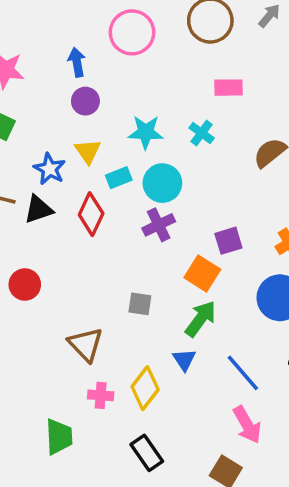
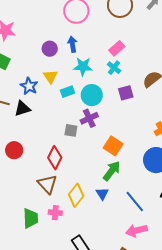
blue arrow: (77, 62) -> (72, 44), moved
pink rectangle: (228, 88) -> (117, 48), moved, turned -42
red diamond: (91, 214) -> (55, 158), moved
purple square: (228, 241) -> (126, 93), moved
gray square: (140, 304) -> (71, 130), moved
yellow diamond: (145, 388) -> (76, 195), moved
pink arrow: (247, 425) -> (137, 230), turned 105
green trapezoid: (59, 437) -> (31, 218), moved

